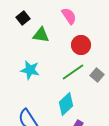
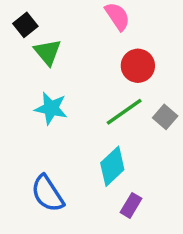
black square: (23, 18) -> (25, 25), moved
green triangle: (41, 35) -> (48, 52), moved, turned 42

